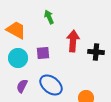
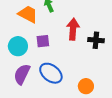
orange trapezoid: (16, 30) -> (28, 14), moved
purple semicircle: (22, 86) -> (22, 74), size x1.5

